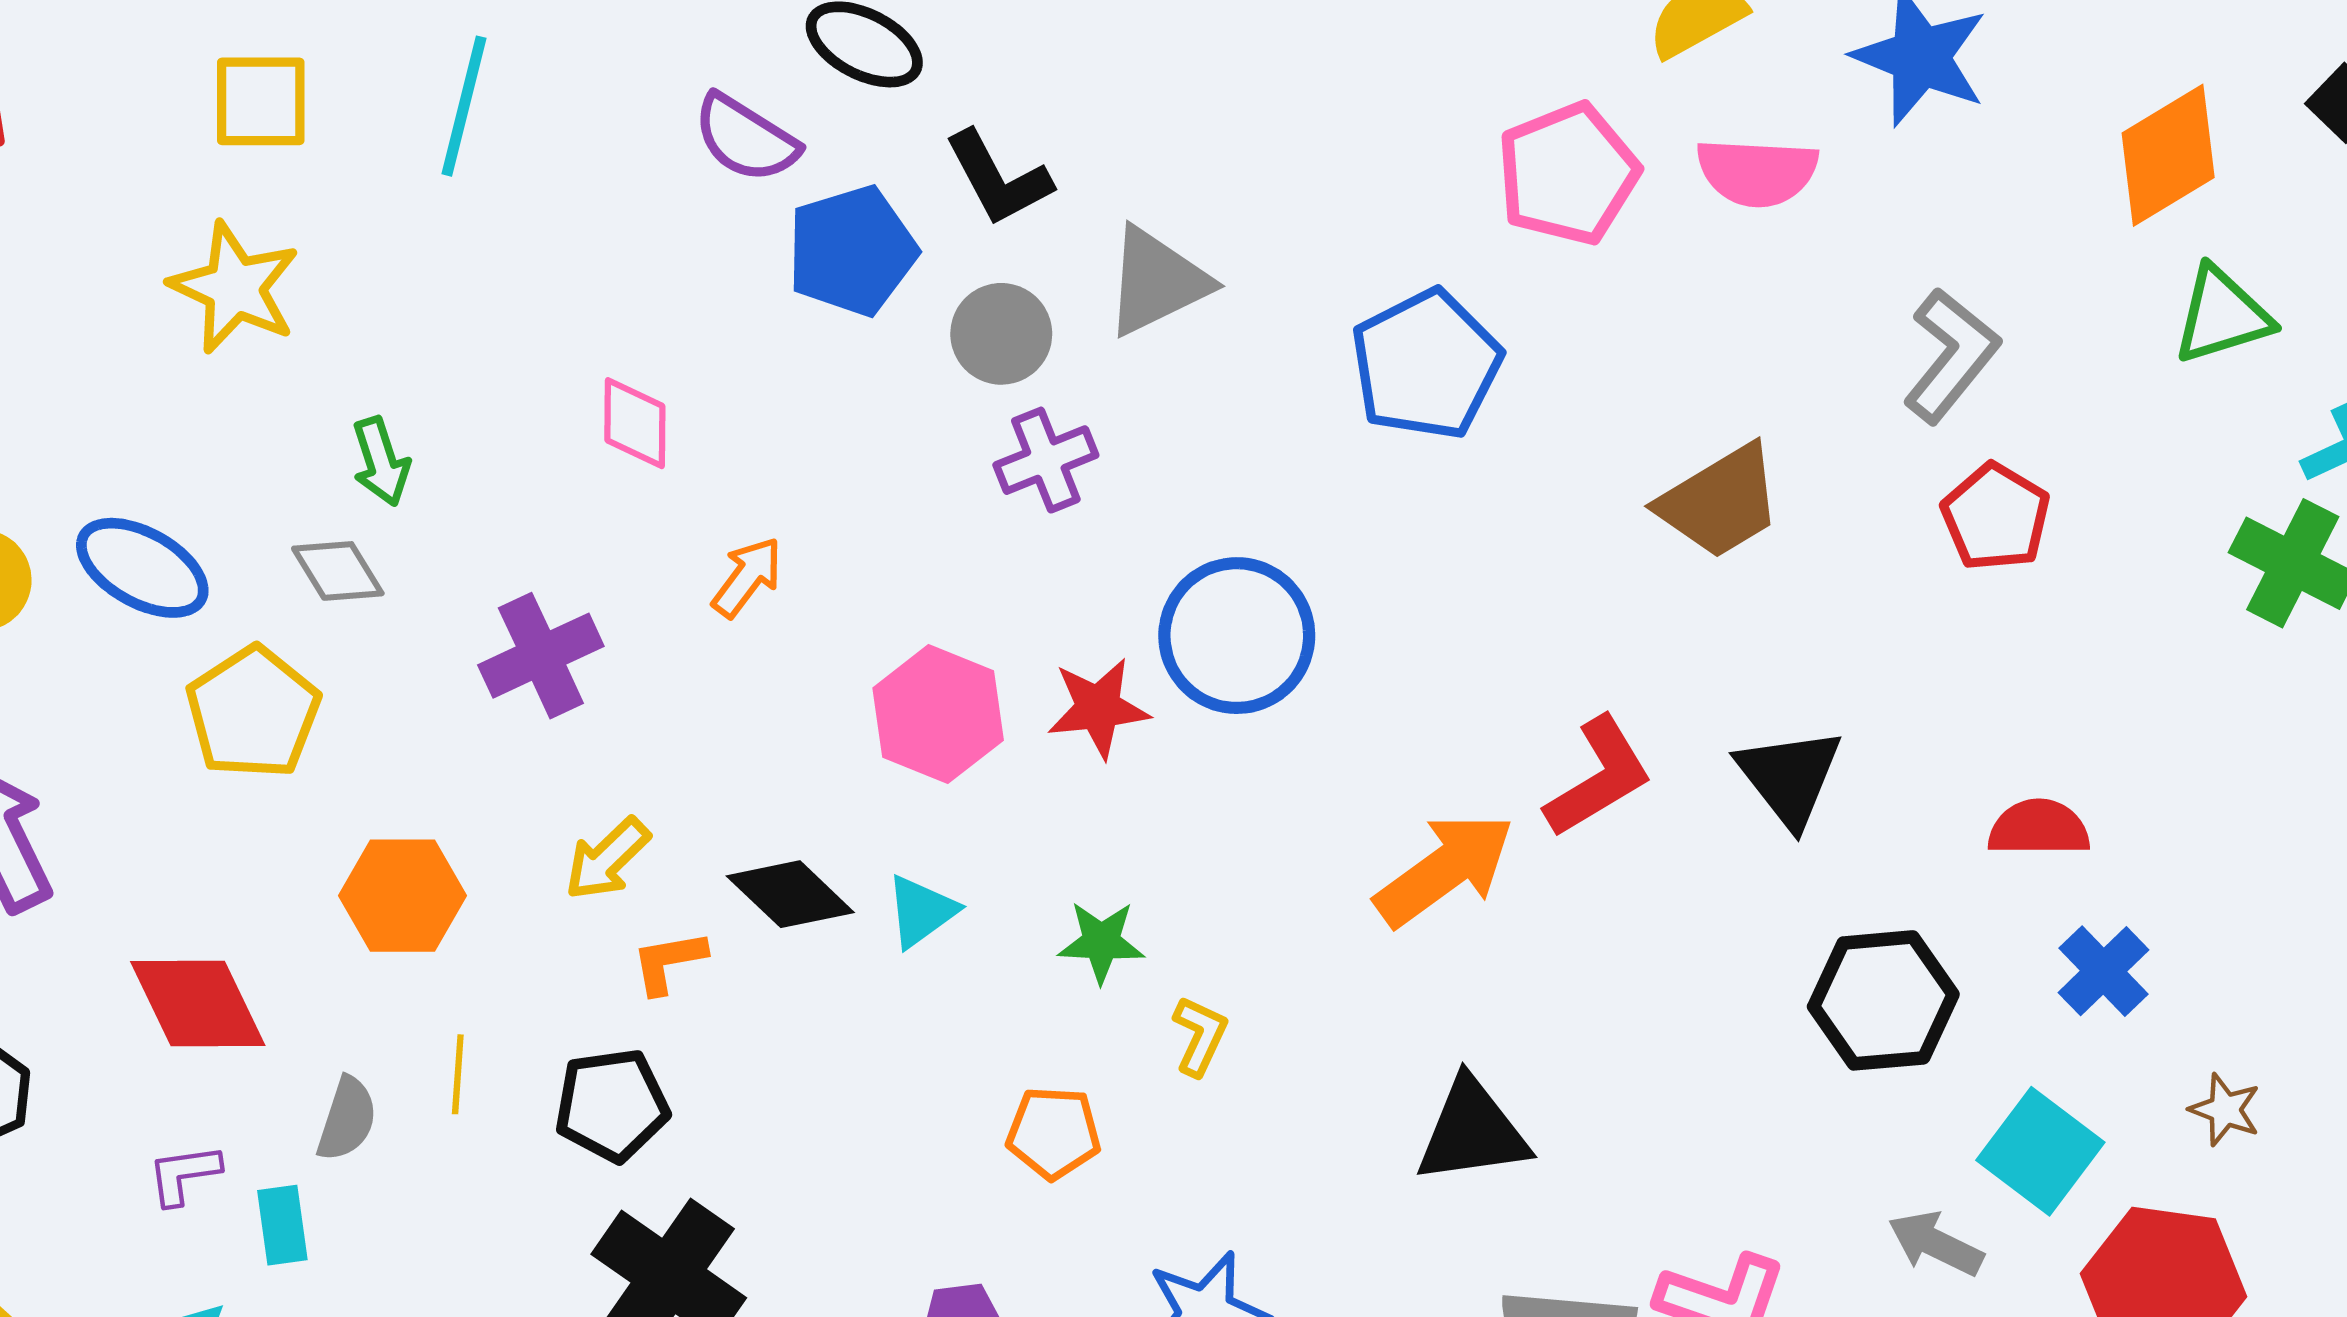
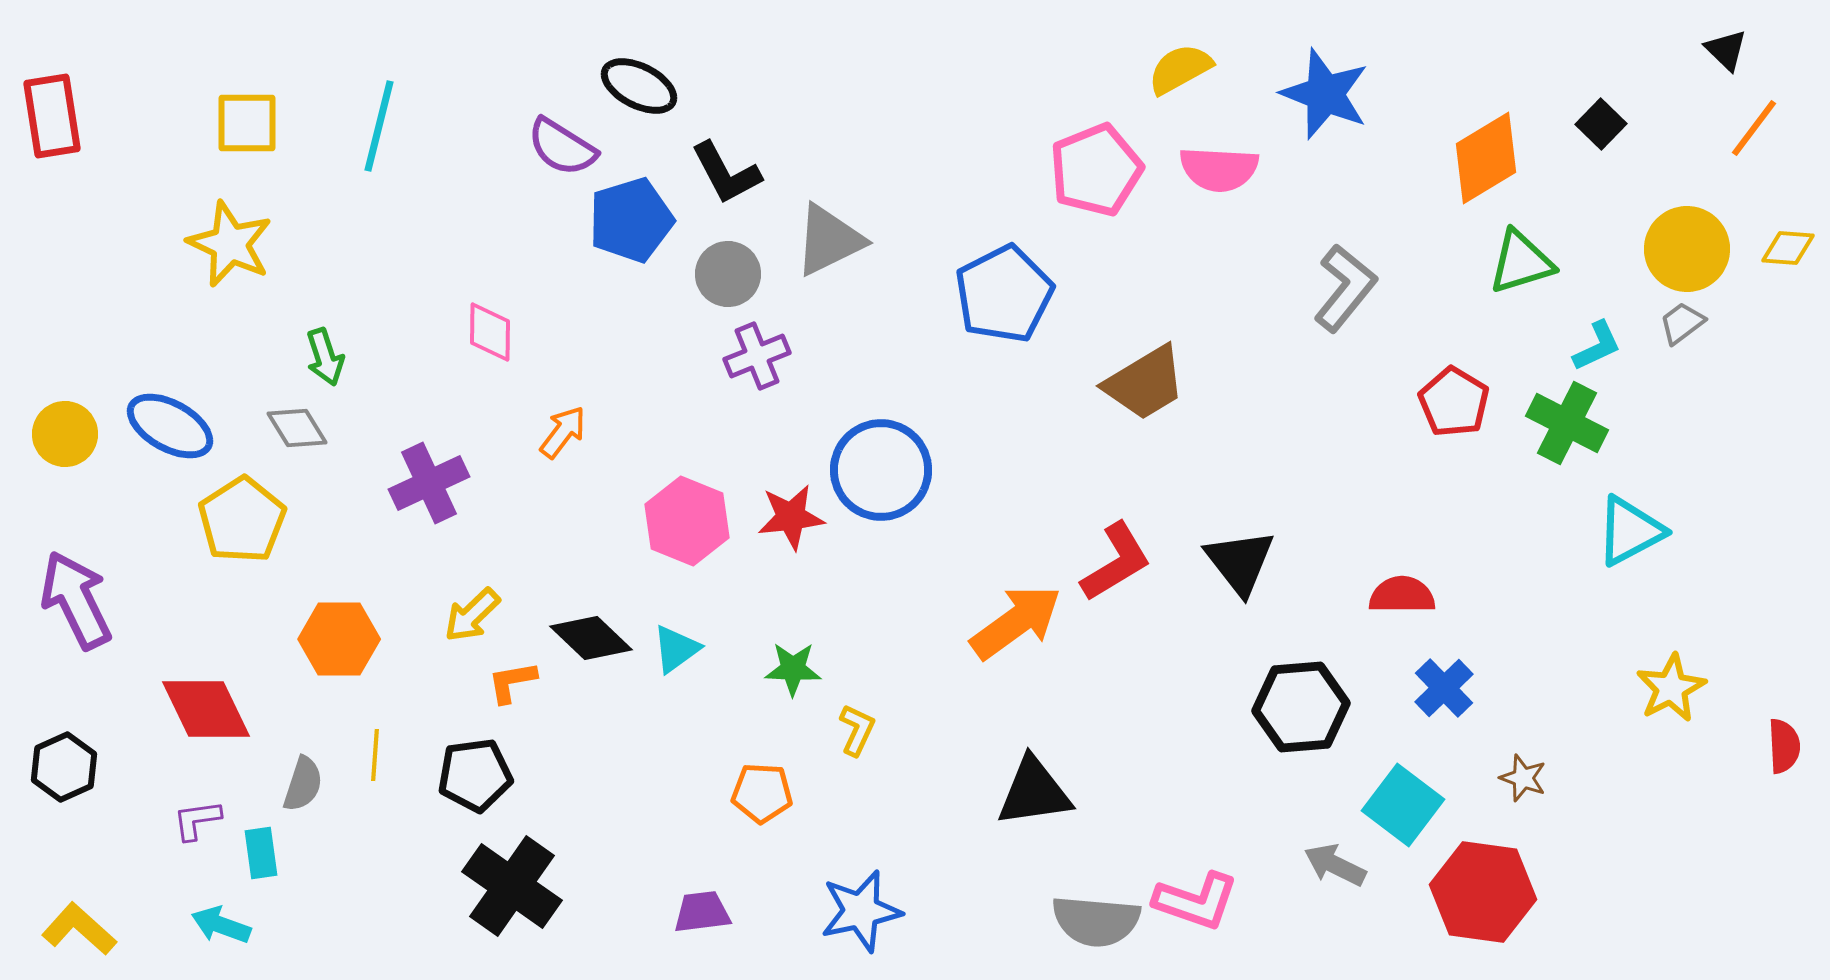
brown trapezoid: (1720, 502) -> (1145, 383), moved
red pentagon: (1996, 517) -> (1454, 402), moved

